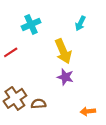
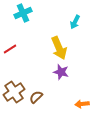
cyan cross: (31, 24) -> (23, 13), moved
brown semicircle: (39, 104) -> (36, 97), turned -40

